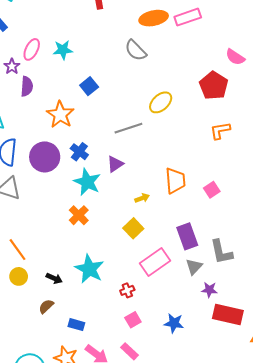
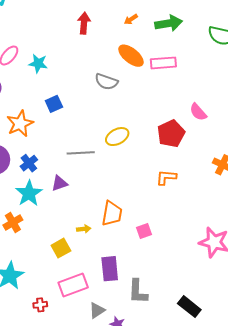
orange ellipse: (154, 18) -> (131, 56), turned 36
gray semicircle: (136, 50) -> (106, 82), turned -40
yellow arrow: (142, 198) -> (84, 229), moved
gray triangle: (194, 267) -> (97, 310), moved

